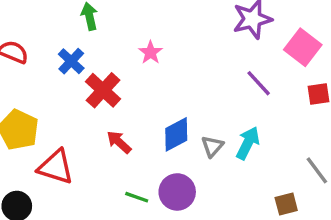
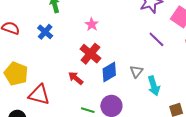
red cross: (103, 90) -> (90, 54), moved
cyan arrow: (248, 143) -> (154, 86), moved, turned 138
gray triangle: (212, 146) -> (136, 71), moved

